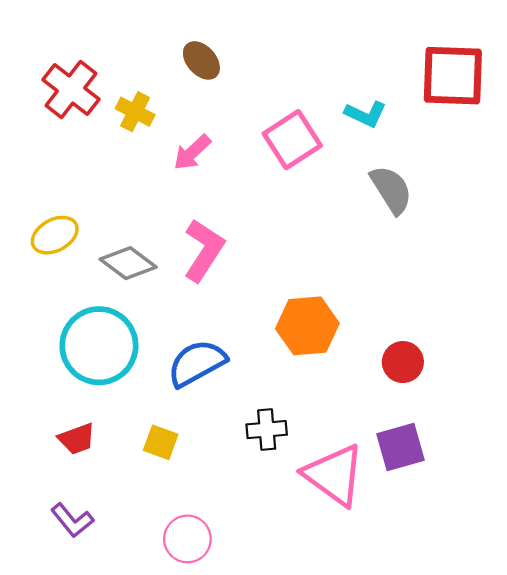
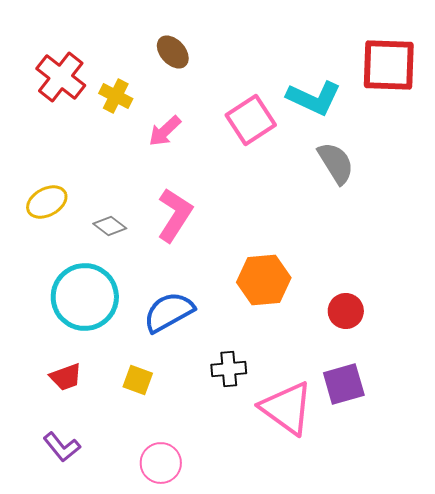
cyan L-shape: (366, 114) -> (314, 98), size x1.5
gray diamond: (128, 263) -> (110, 226), size x0.7

